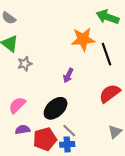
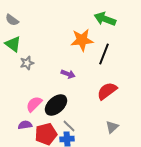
black line: (106, 54) -> (104, 54), turned 40
purple arrow: (68, 75) -> (68, 74), turned -96
pink semicircle: (17, 105) -> (34, 104), moved

